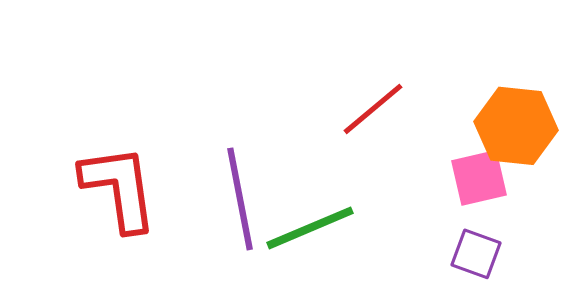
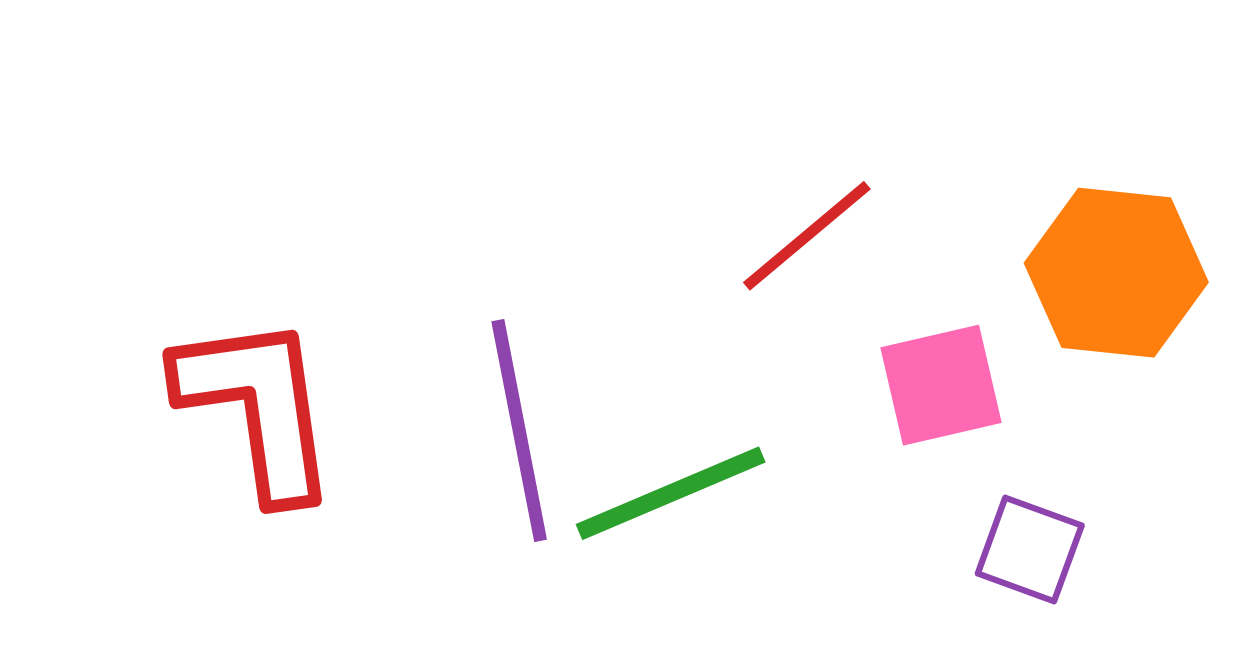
pink square: (479, 178) -> (941, 385), moved

